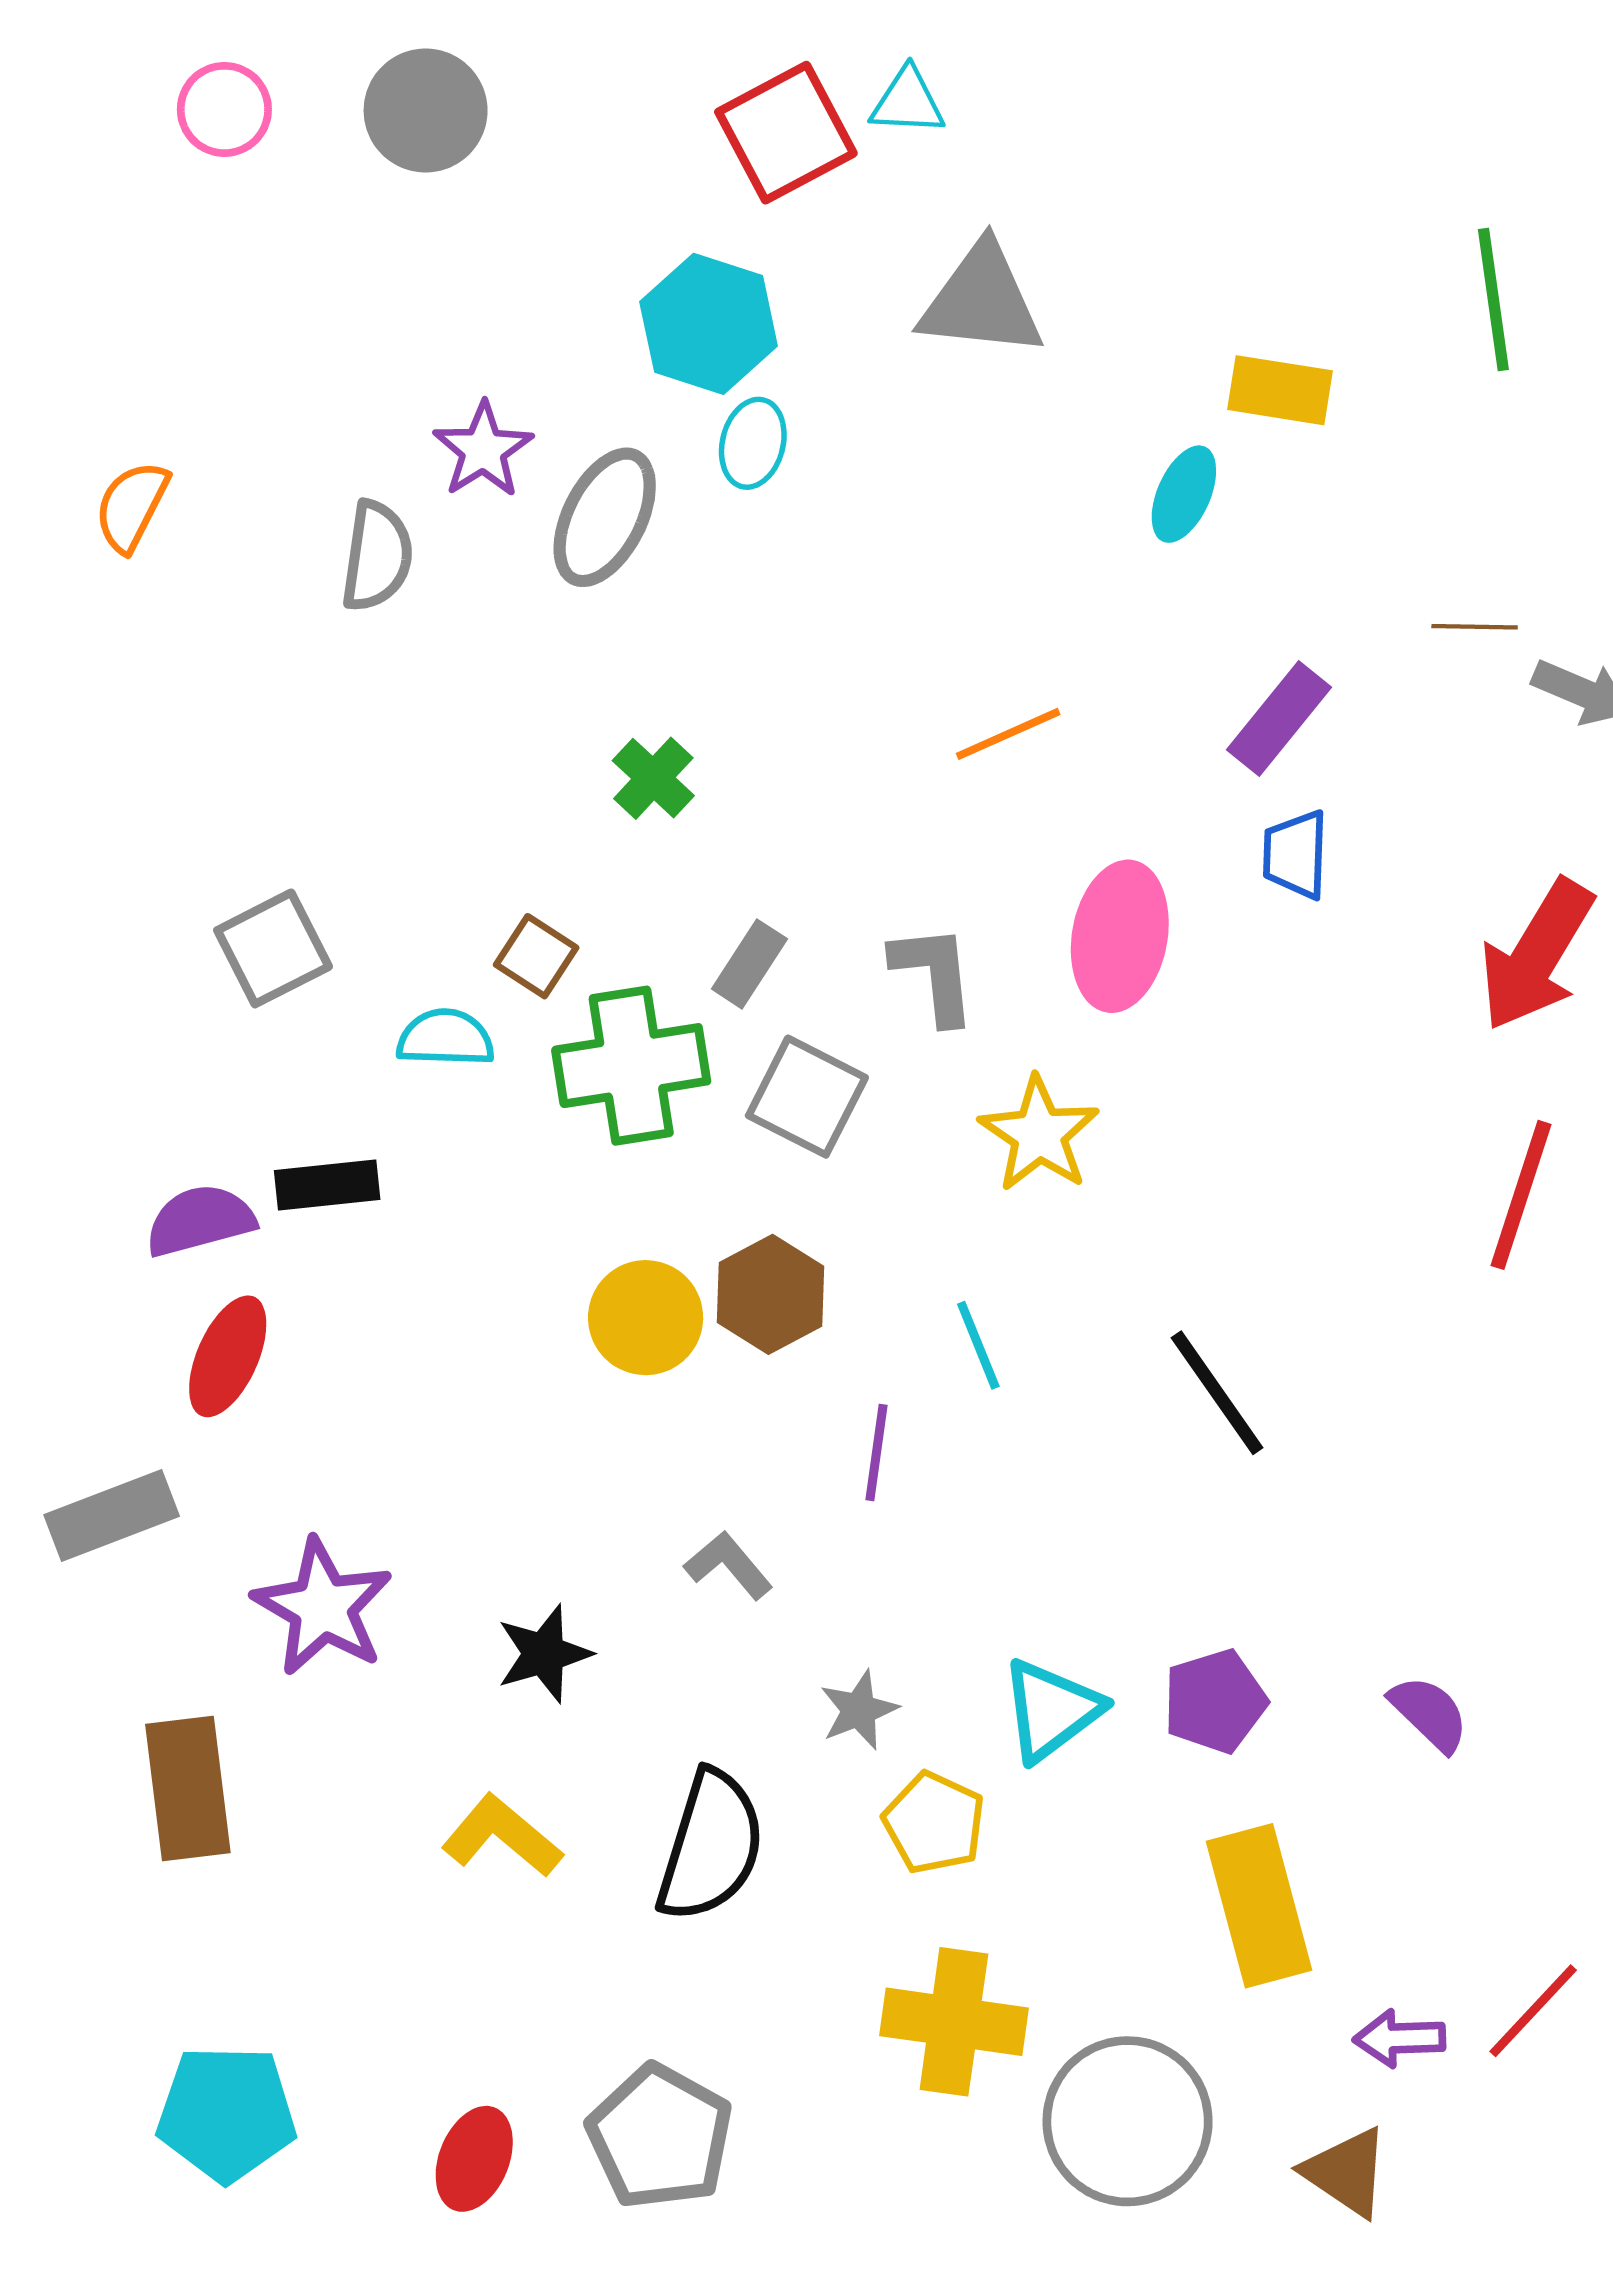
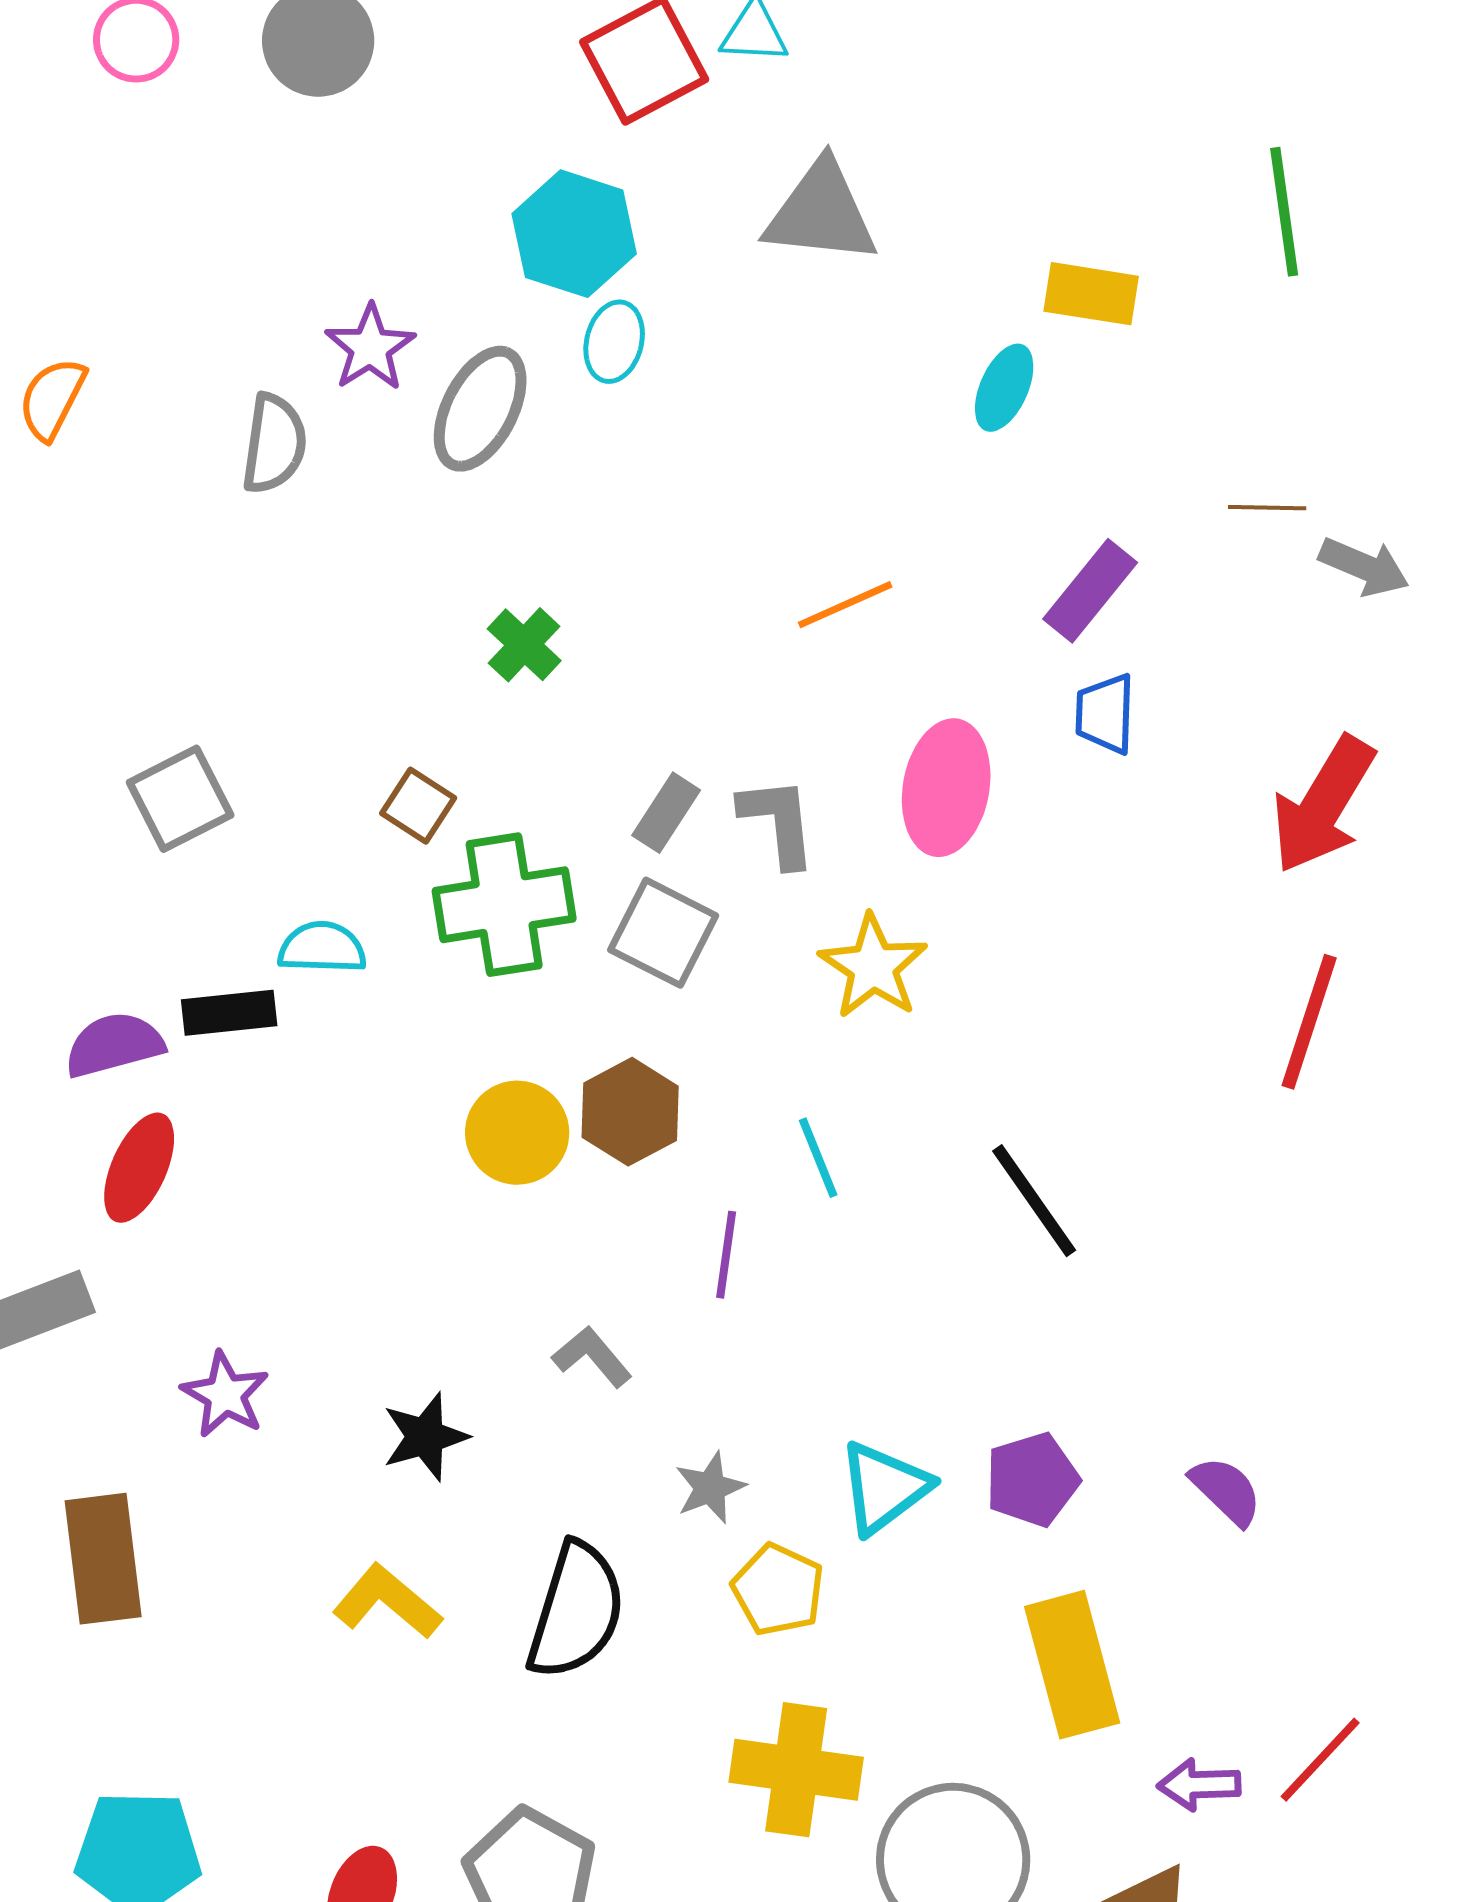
gray rectangle: (749, 964) -> (666, 813), moved
cyan semicircle: (445, 1038) -> (322, 948), moved
purple star: (323, 1607) -> (225, 1395), size x0.7

